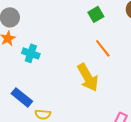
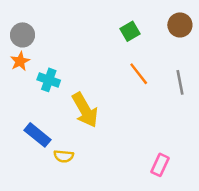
yellow arrow: (88, 77) -> (85, 110), moved

